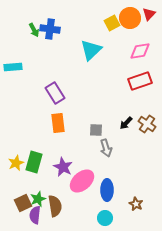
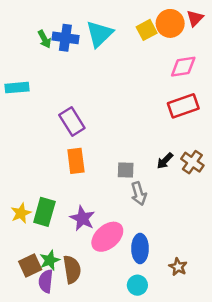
cyan triangle: (91, 50) -> (99, 34), moved

